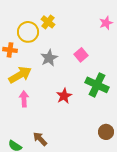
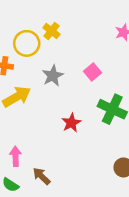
pink arrow: (24, 99) -> (16, 156), moved

